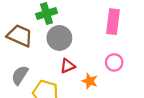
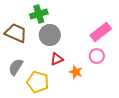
pink rectangle: (113, 22) -> (101, 32), moved, turned 45

